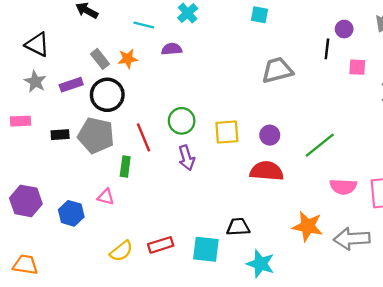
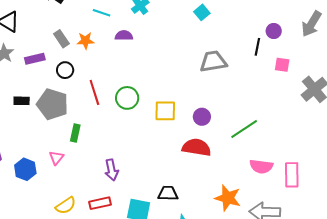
cyan square: (259, 15) -> (202, 12), turned 35
black circle: (107, 95) -> (65, 70), size x0.6
red line: (144, 137) -> (94, 92), moved
purple arrow: (187, 158) -> (112, 170), moved
pink triangle: (106, 197) -> (56, 158), turned 49

